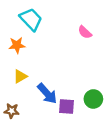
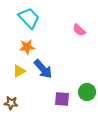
orange star: (17, 45) -> (27, 47), moved
blue arrow: (47, 94) -> (43, 69), moved

